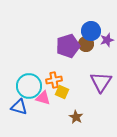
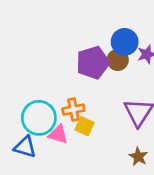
brown star: (76, 117) -> (138, 157), moved

